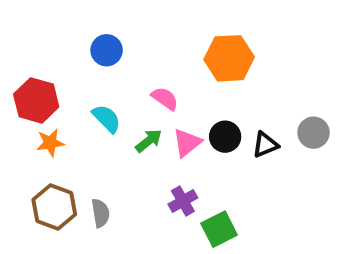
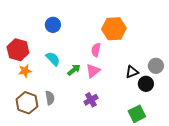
pink semicircle: (165, 98) -> (96, 50), moved, turned -112
black circle: (225, 137) -> (146, 84), moved
gray semicircle: (100, 213) -> (50, 98), moved
green square: (219, 229) -> (137, 114), moved

